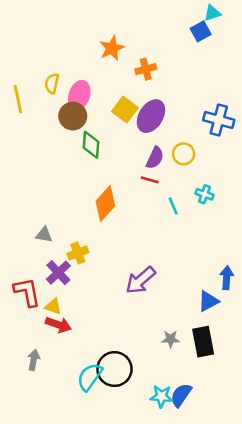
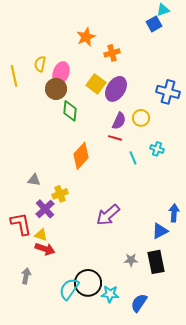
cyan star: (161, 396) -> (110, 294), moved

